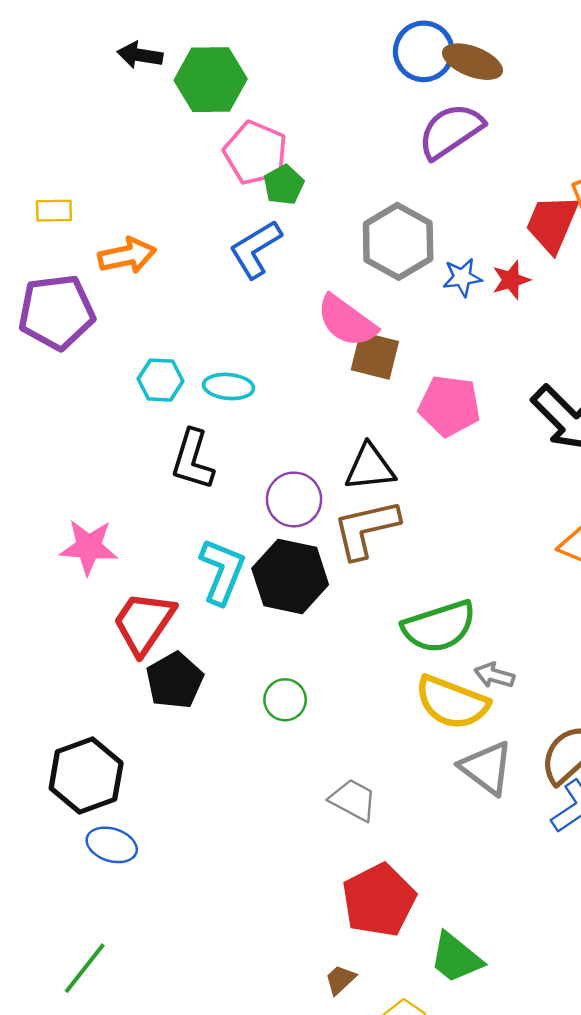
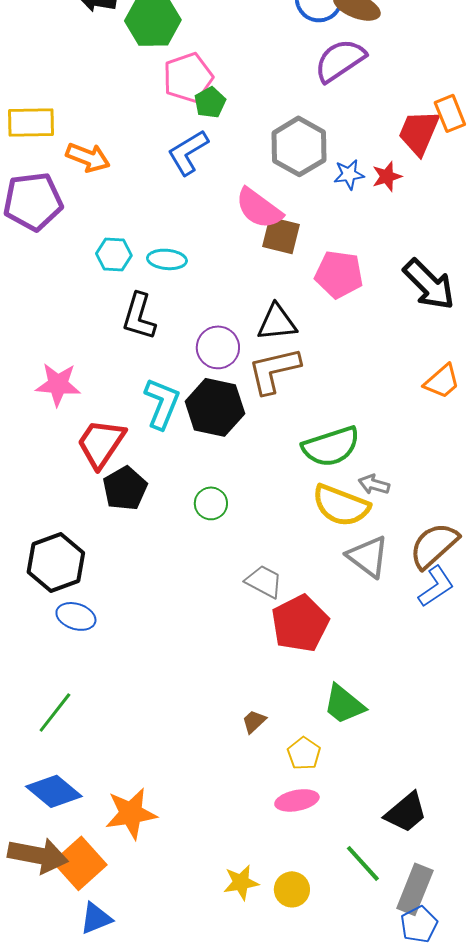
pink pentagon: (256, 153) -> (188, 77), turned 30
yellow rectangle: (54, 211) -> (31, 122), size x1.6
orange arrow: (127, 256) -> (88, 157), turned 33
red pentagon: (379, 900) -> (300, 623), moved

